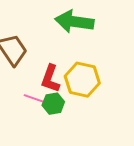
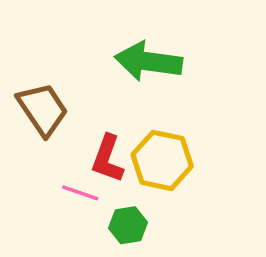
green hexagon: (53, 104) -> (128, 225), moved

